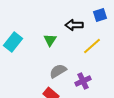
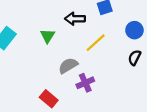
gray semicircle: (58, 71) -> (68, 66), moved

